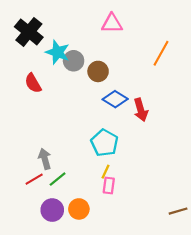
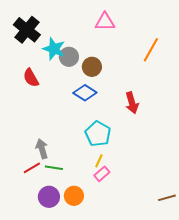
blue diamond: (115, 99) -> (85, 93), moved
green line: (58, 179) -> (54, 168), turned 48
pink rectangle: (109, 186) -> (102, 174), turned 42

